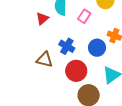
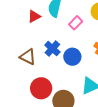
blue circle: (97, 48) -> (72, 57), moved
red circle: (76, 71) -> (41, 88), moved

